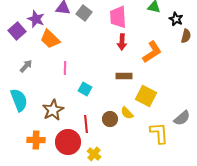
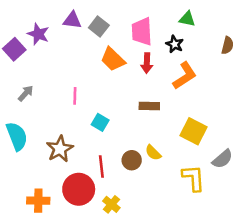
black star: (176, 19) -> (175, 44), moved
brown semicircle: (186, 36) -> (228, 45), moved
orange trapezoid: (50, 39) -> (113, 59), moved
yellow square: (146, 96) -> (193, 131), moved
orange cross: (36, 140) -> (38, 201), moved

